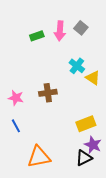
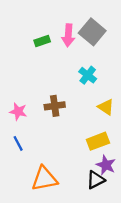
gray square: (81, 28) -> (92, 32), size x1.6
yellow triangle: (93, 78) -> (106, 107), moved

